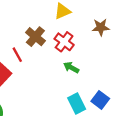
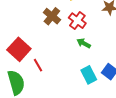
red line: (17, 55) -> (38, 65), moved

